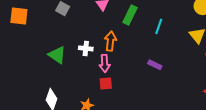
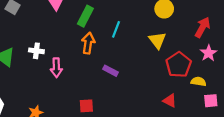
orange arrow: (110, 41) -> (88, 43), moved
red square: (106, 83) -> (86, 106), moved

